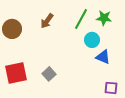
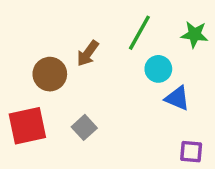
green star: (104, 18) -> (194, 34), moved
brown arrow: (47, 21) -> (88, 53), moved
brown circle: (12, 29) -> (50, 74), moved

